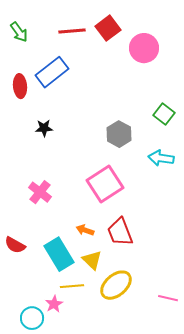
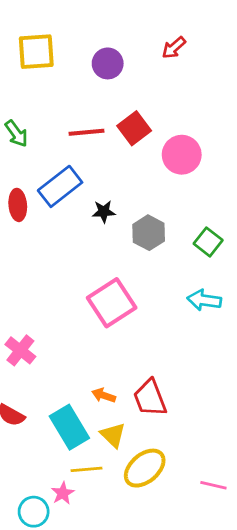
black star: (44, 128) -> (104, 212), moved
gray hexagon: (119, 134) -> (149, 233), moved
pink square: (105, 184) -> (112, 303), moved
pink cross: (40, 192) -> (20, 350), moved

